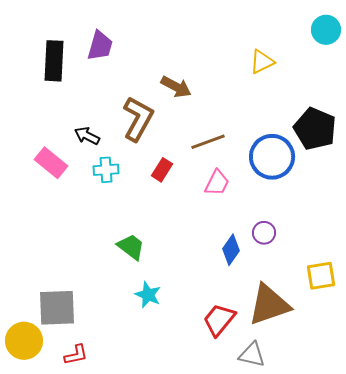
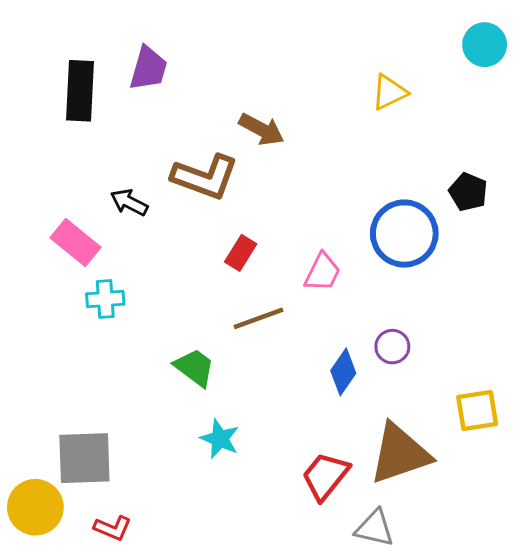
brown L-shape: (138, 119) -> (205, 177), turned 81
black pentagon: (315, 129) -> (468, 192), size x0.6
brown line: (208, 142) -> (258, 318), moved
cyan cross: (106, 170) -> (105, 299), moved
red L-shape: (76, 355) -> (113, 528), turned 35

